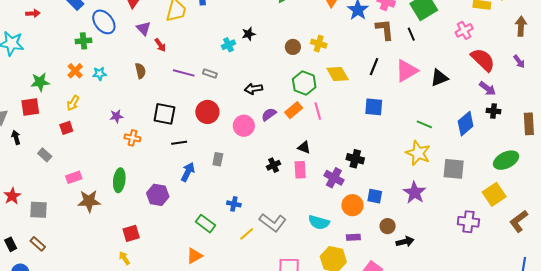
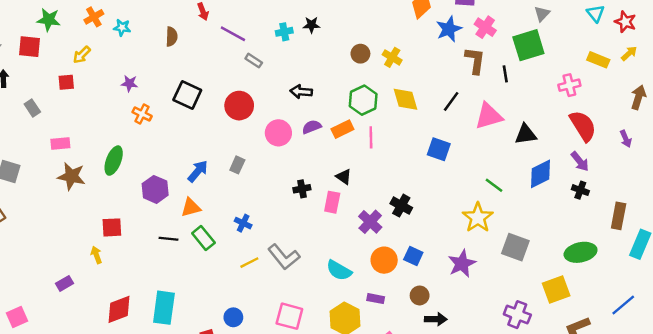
purple line: (184, 73) -> (233, 34), moved
blue diamond: (466, 124) -> (541, 174), moved
black line: (179, 143) -> (169, 239), moved
orange triangle: (194, 256) -> (191, 207), moved

